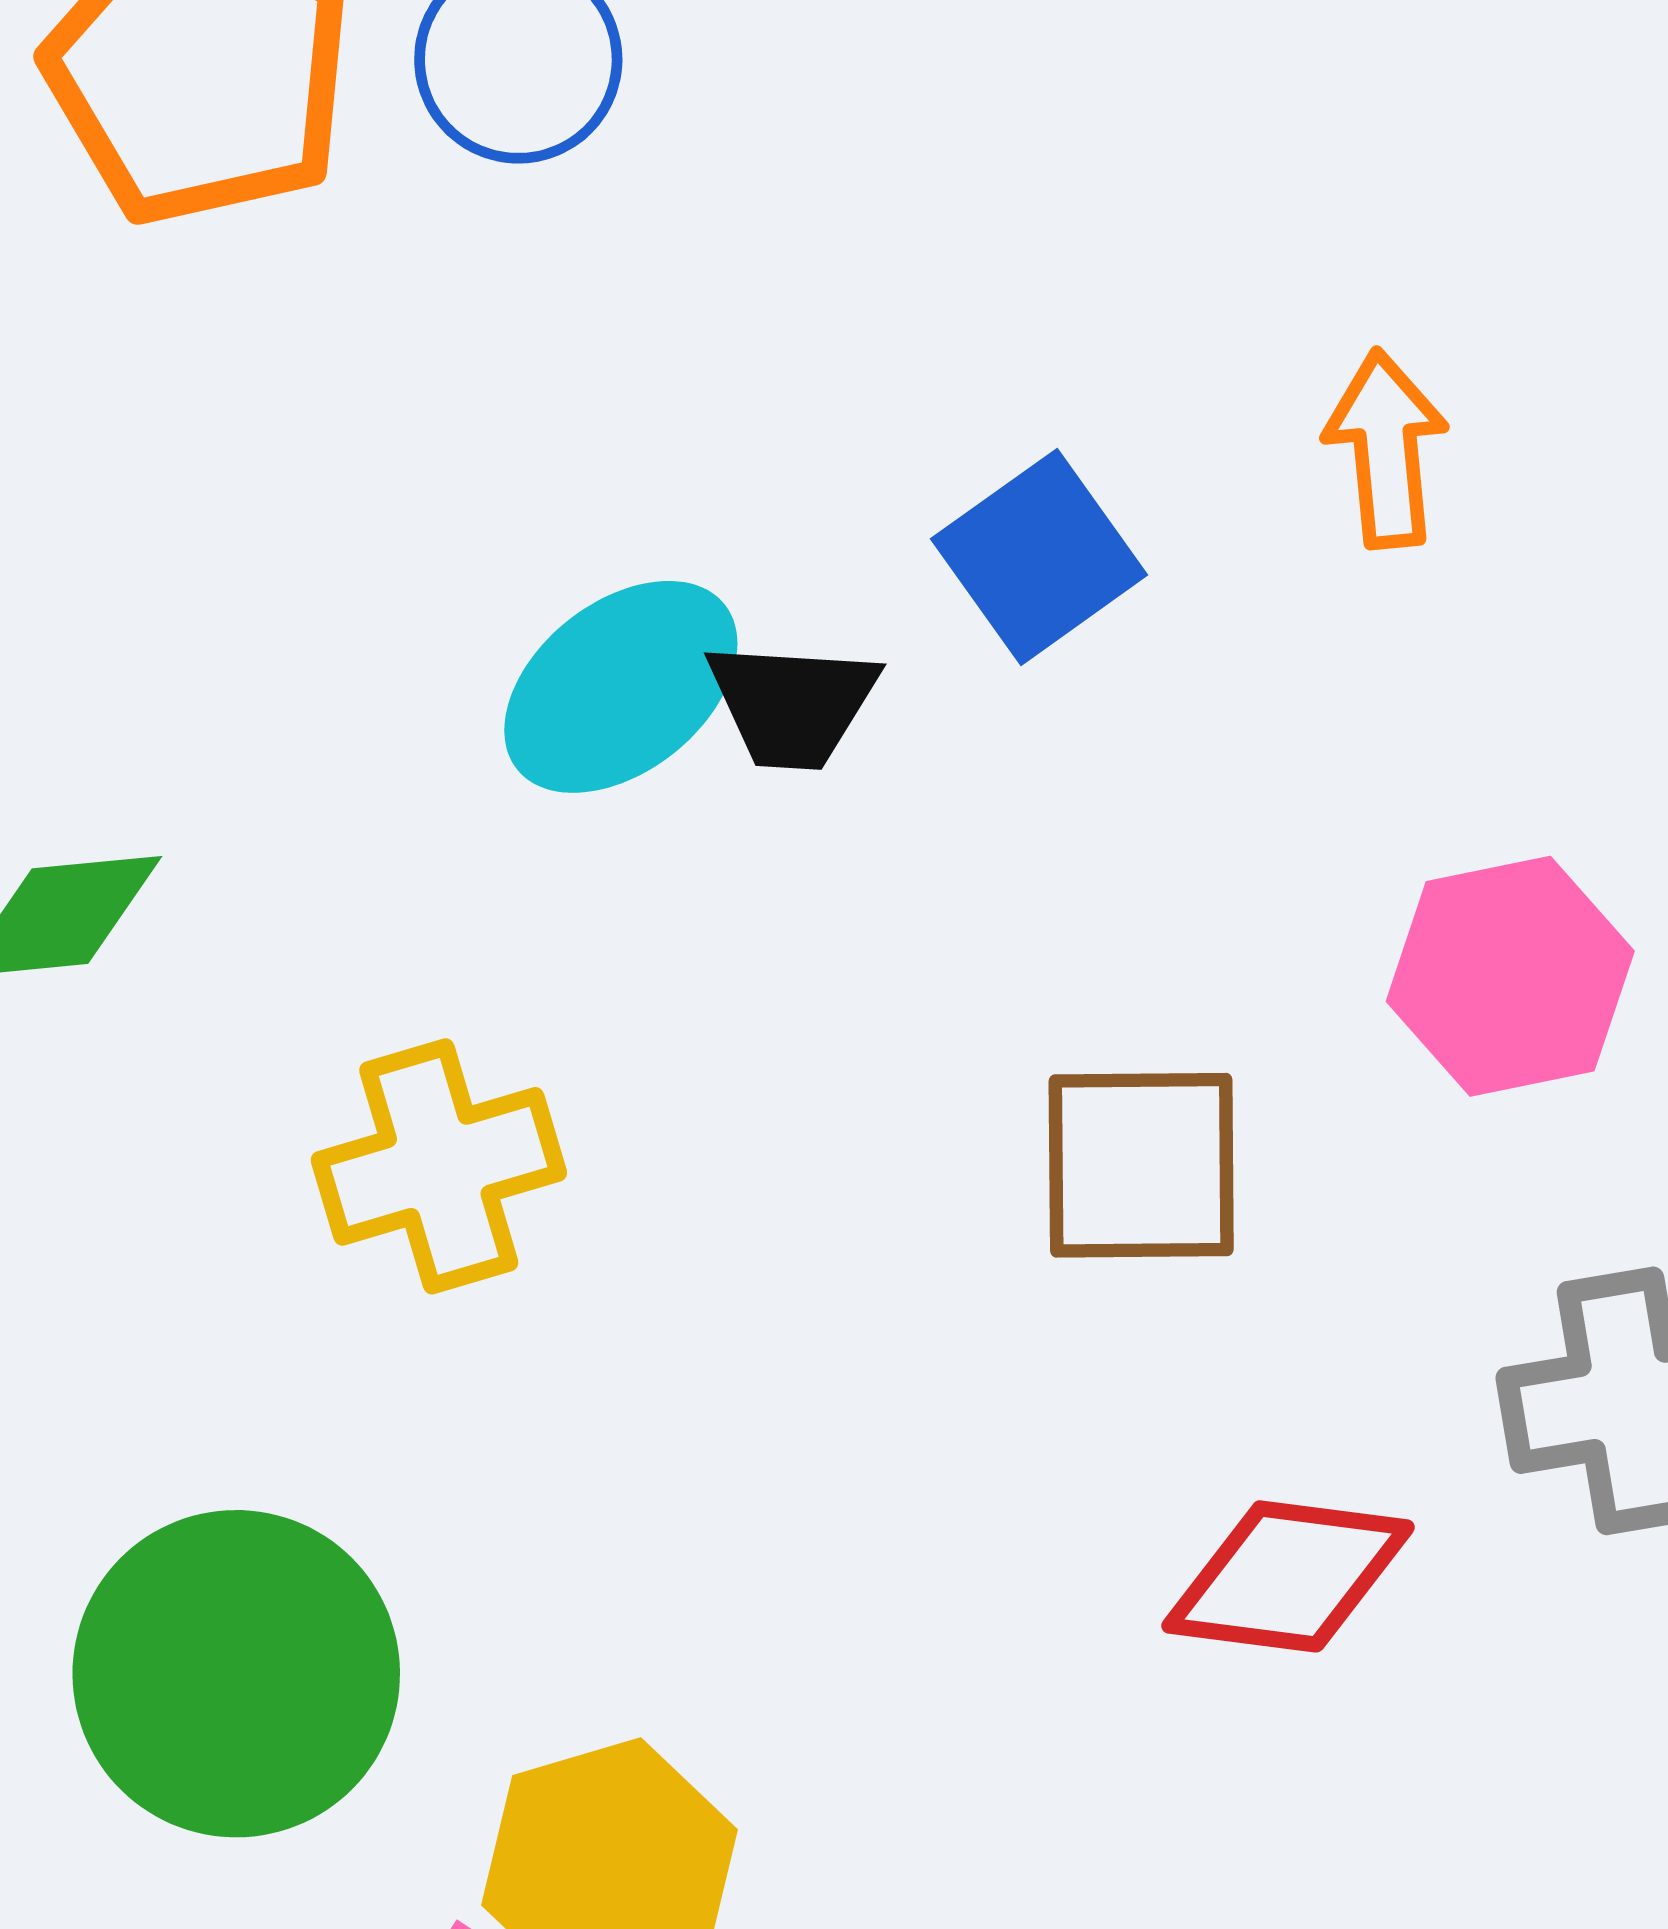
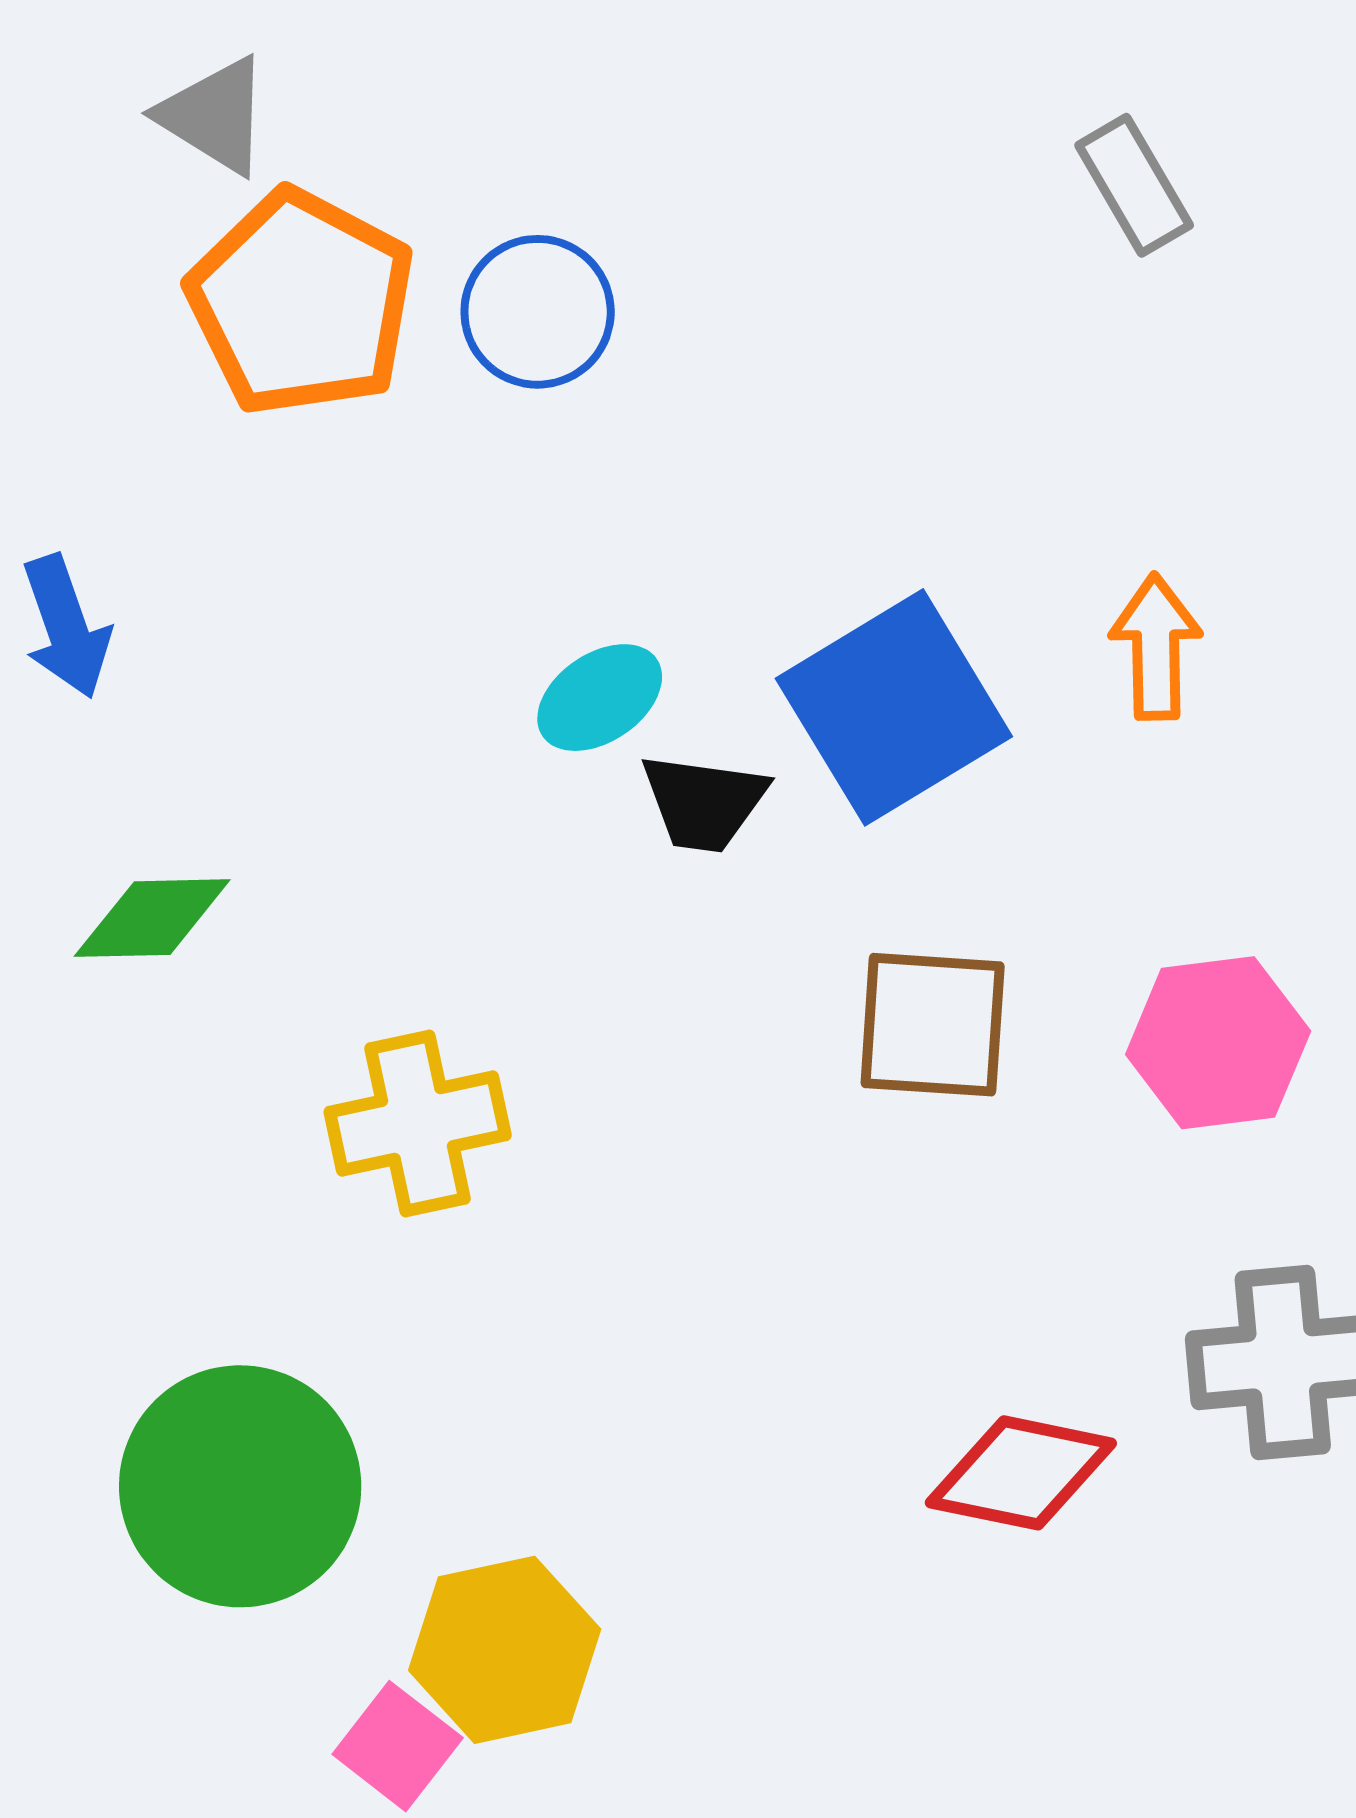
blue square: (1039, 557) -> (894, 707), size x1.5
cyan ellipse: (621, 687) -> (600, 698), moved, size x0.7
brown square: (1141, 1165) -> (933, 1025), moved

